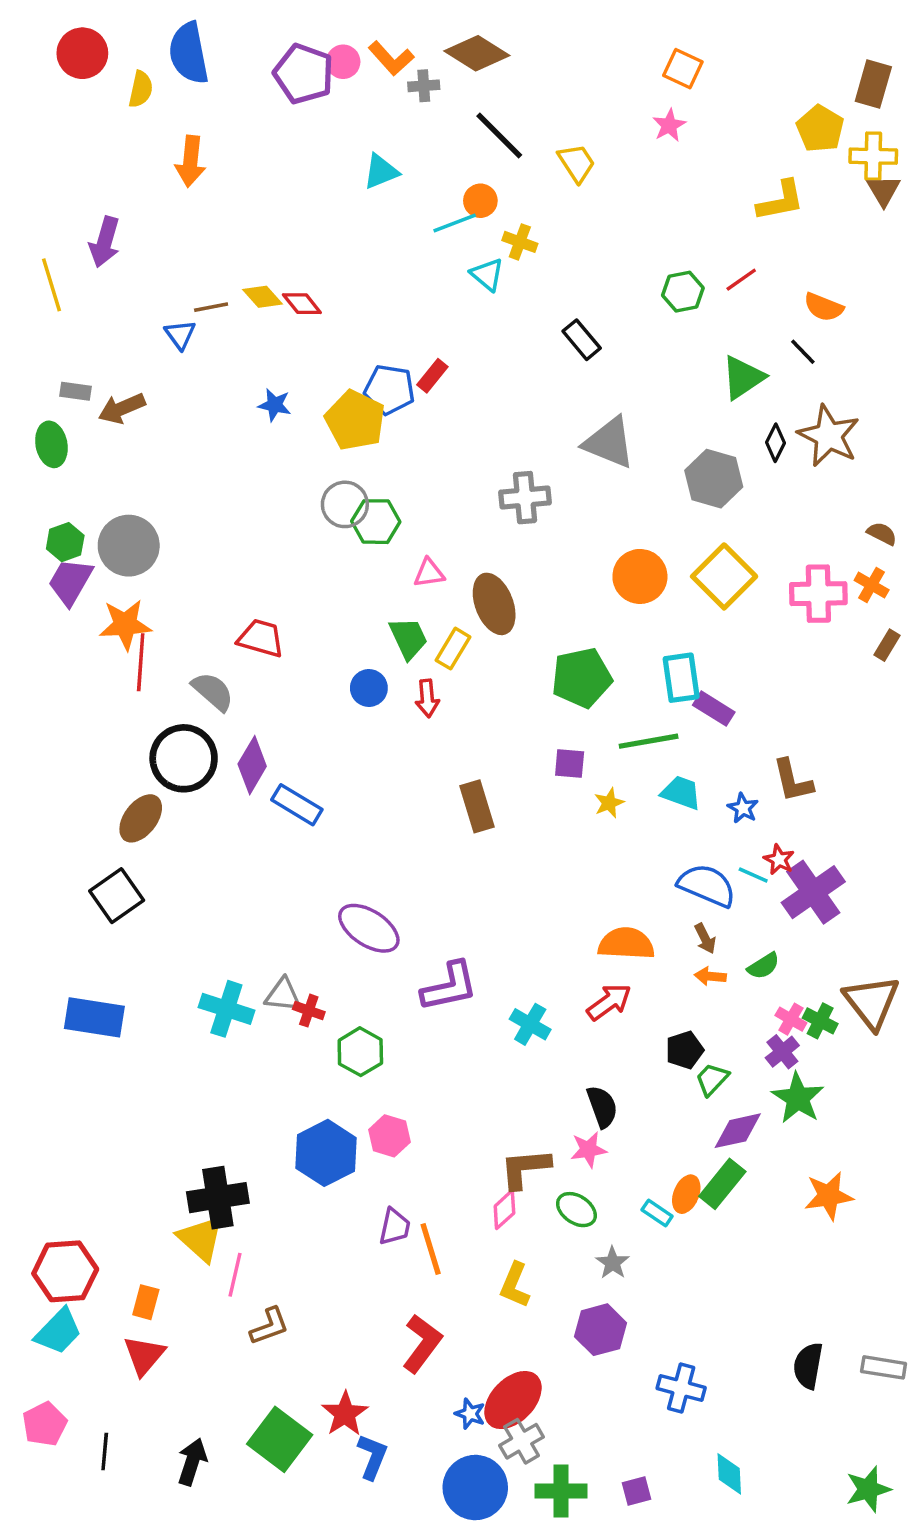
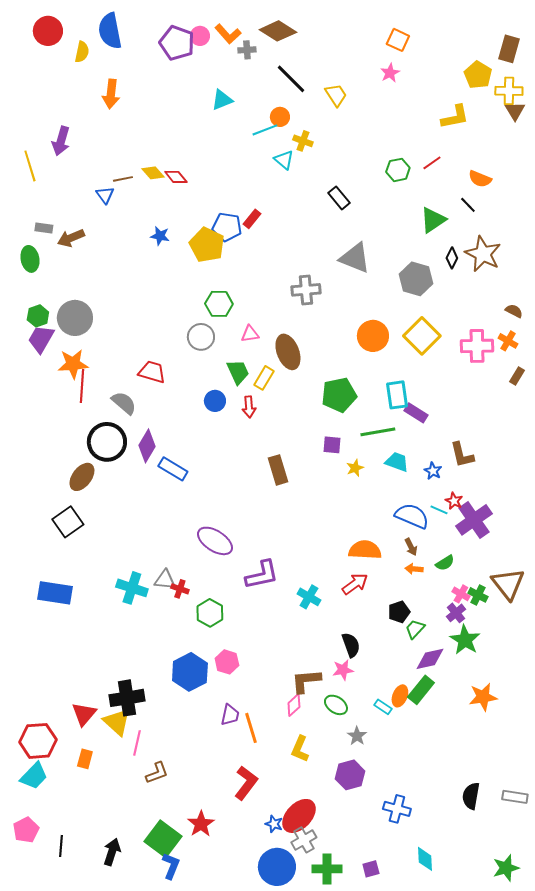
gray circle: (345, 504) -> (201, 337), moved
red triangle: (144, 1355) -> (84, 714), moved
blue L-shape: (372, 1457) -> (171, 866), moved

